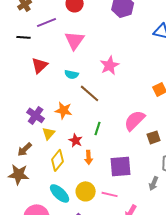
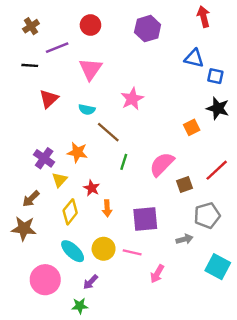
green line: (98, 128) -> (124, 162), moved
gray arrow: (154, 183) -> (184, 239), turned -128

